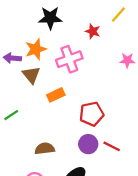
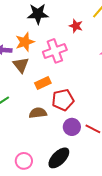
red pentagon: (92, 114) -> (63, 100), moved
brown semicircle: (45, 149) -> (38, 113), moved

